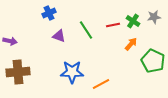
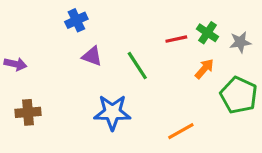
gray star: (154, 17) -> (240, 42), moved
green line: (86, 30) -> (137, 66), moved
brown cross: (18, 72) -> (28, 112), size x0.7
orange line: (101, 84) -> (181, 131), moved

